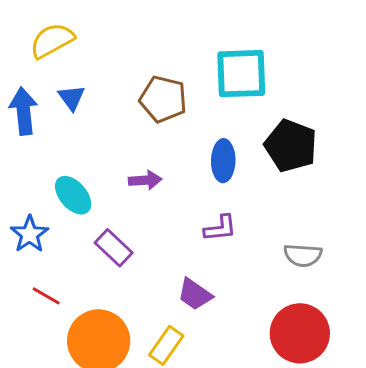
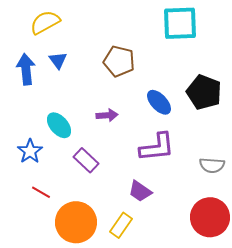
cyan square: (241, 74) -> (180, 23), moved
blue ellipse: (223, 161) -> (159, 102), turned -44
purple L-shape: (220, 228) -> (157, 147), size x1.6

